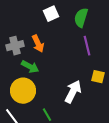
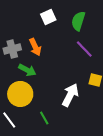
purple line: (87, 46) -> (84, 49), turned -30

